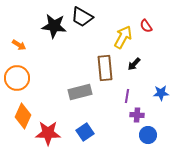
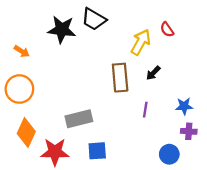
gray rectangle: (80, 92) -> (79, 119), moved
purple cross: (137, 115) -> (189, 131), moved
blue square: (85, 132) -> (97, 151), turned 30

